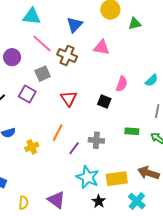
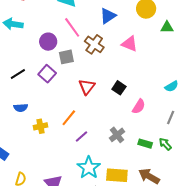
purple circle: (12, 57) -> (48, 42), moved
pink semicircle: (122, 84) -> (139, 106), moved
black square: (104, 101) -> (119, 88), moved
green rectangle: (132, 131) -> (145, 144), moved
gray cross: (96, 140) -> (117, 135), moved, turned 35

